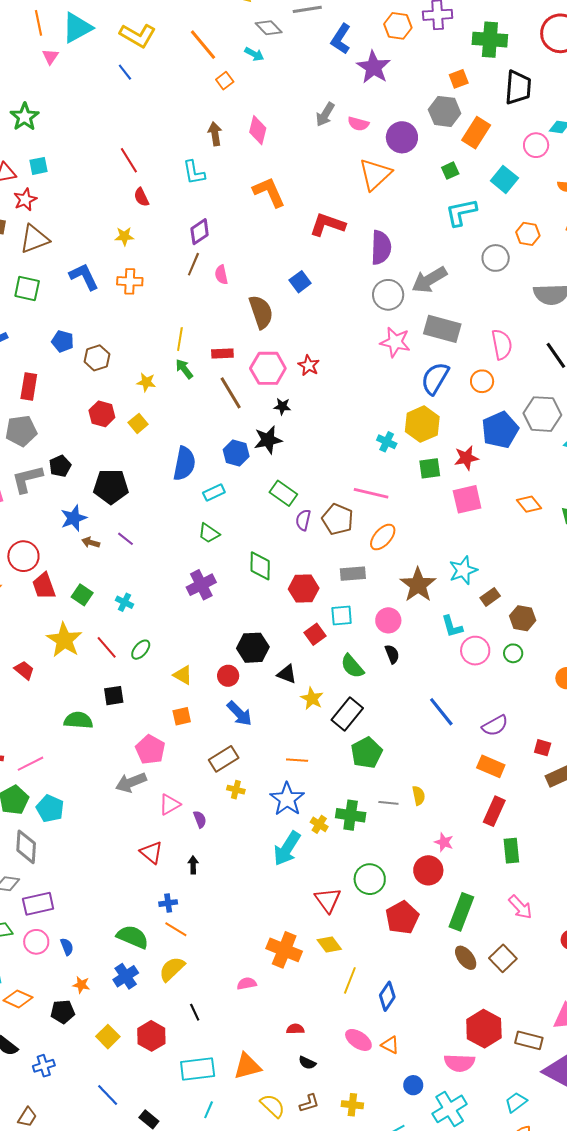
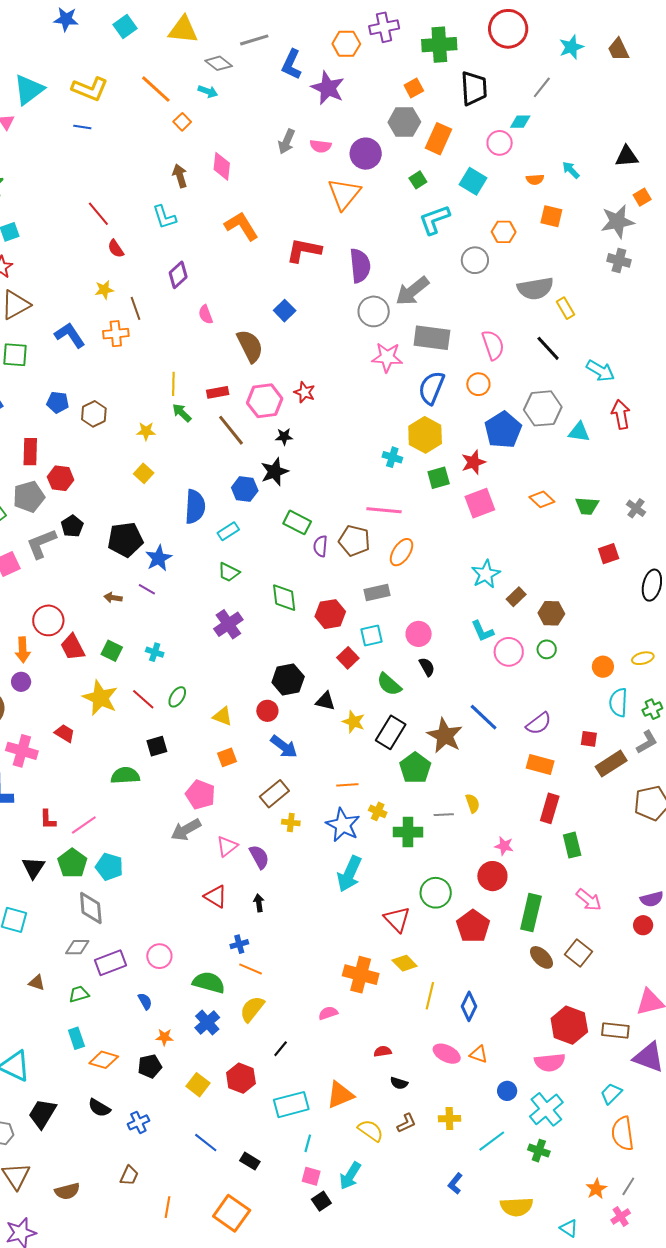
blue line: (125, 72) -> (82, 127), turned -36
brown line: (193, 264) -> (136, 308), moved, turned -35
red hexagon: (102, 414) -> (61, 478), moved
blue star: (74, 518) -> (159, 558), moved
brown star: (418, 585) -> (445, 736), moved
purple semicircle: (200, 819) -> (259, 857), size x1.4
yellow cross: (319, 824) -> (378, 811), moved
pink circle: (36, 942) -> (159, 956), moved
black line: (195, 1012) -> (281, 1049), turned 72

